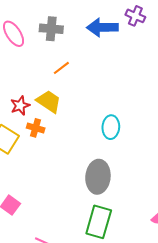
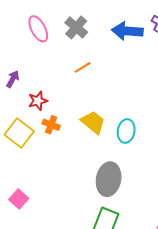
gray cross: (51, 29) -> (76, 27), turned 30
yellow trapezoid: (49, 101) -> (93, 122), moved

